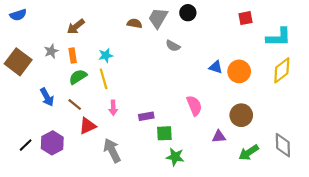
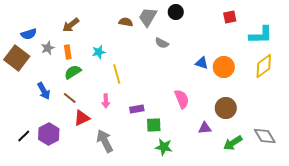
blue semicircle: (18, 15) -> (29, 34), moved
yellow line: (104, 79) -> (117, 74), moved
gray diamond: (283, 145) -> (265, 136), turned -30

